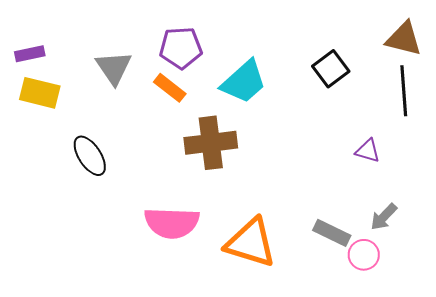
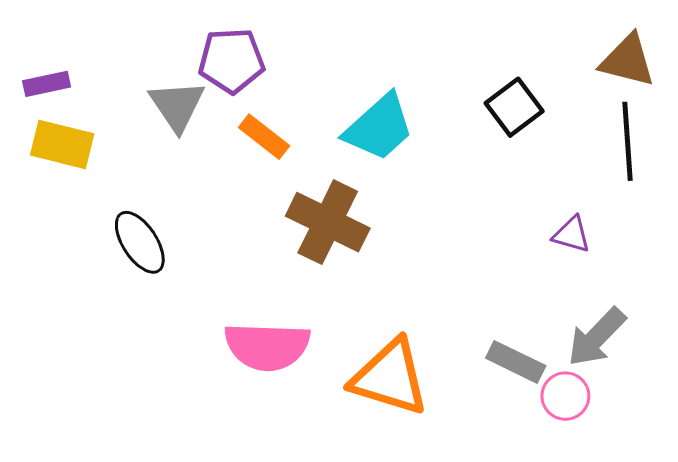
purple pentagon: (181, 48) -> (231, 61), moved
brown cross: (211, 143) -> (328, 222), turned 33
gray arrow: (384, 217) -> (596, 337), size x1.4

